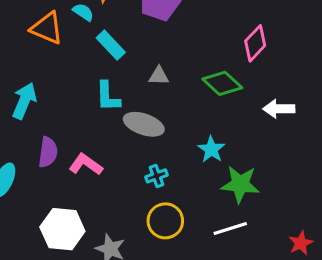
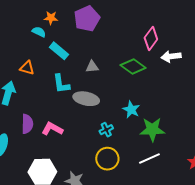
orange triangle: (47, 28) -> (27, 68), moved, size x0.7
white arrow: (279, 109) -> (171, 56), moved
cyan cross: (157, 176) -> (106, 130), moved

